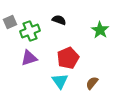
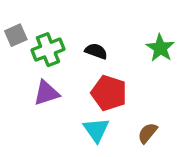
black semicircle: (59, 20) -> (96, 51), moved
red pentagon: (68, 58) -> (109, 93), turned -30

